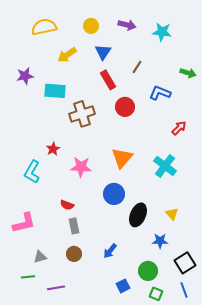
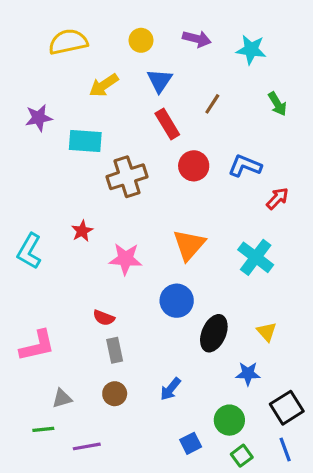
green arrow: (188, 73) -> (277, 104), moved, turned 42
blue L-shape: (160, 93) -> (245, 166), moved
cyan L-shape: (32, 172) -> (29, 251), moved
green square: (156, 294) -> (242, 456), turned 32

